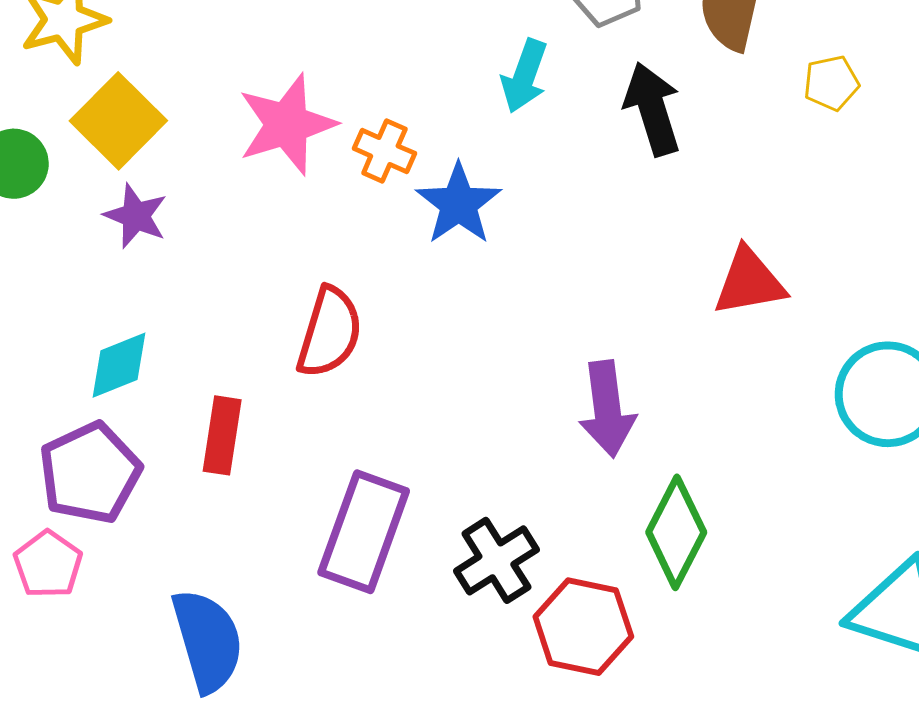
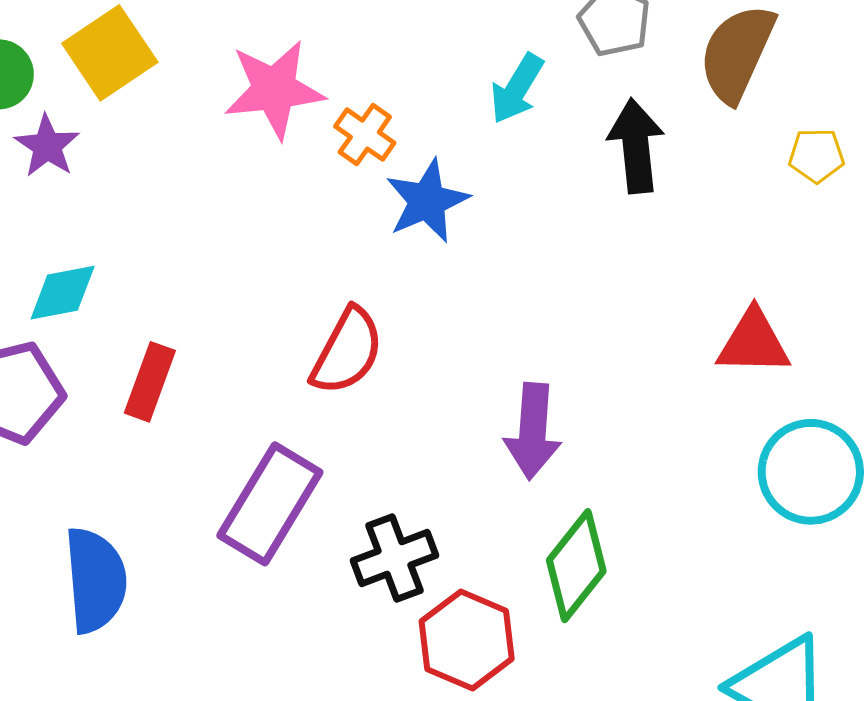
purple star: (136, 216) -> (47, 146), moved
red triangle: (749, 282) -> (753, 342), moved
red semicircle: (329, 332) -> (347, 351), moved

